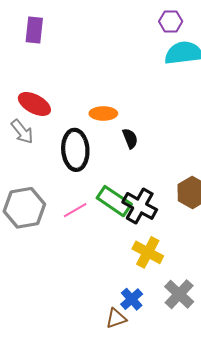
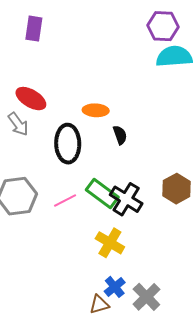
purple hexagon: (171, 21) -> (163, 26), size x1.4
yellow cross: (148, 252) -> (110, 243), moved
gray cross: (179, 294) -> (146, 297), moved

